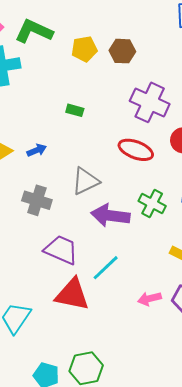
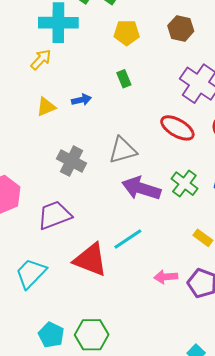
yellow pentagon: (84, 49) -> (127, 33), moved
green rectangle: (75, 110) -> (124, 79), turned 42
blue arrow: (37, 150) -> (81, 100), moved
purple trapezoid: (61, 250) -> (55, 215), moved, turned -54

